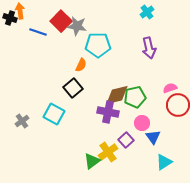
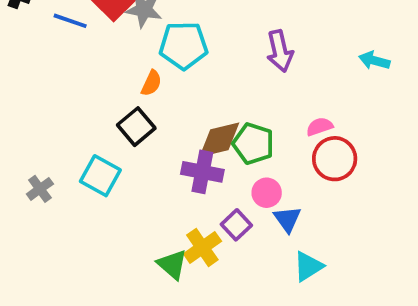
green pentagon: (135, 97) -> (253, 144), turned 30
green triangle: (92, 161) -> (172, 264), turned -42

